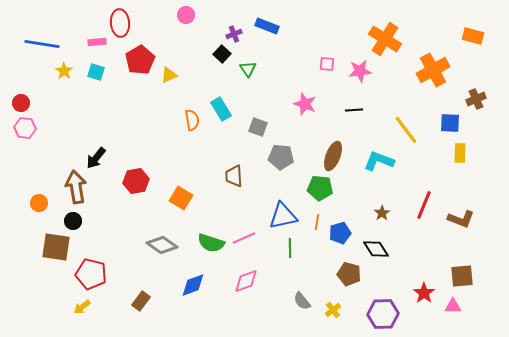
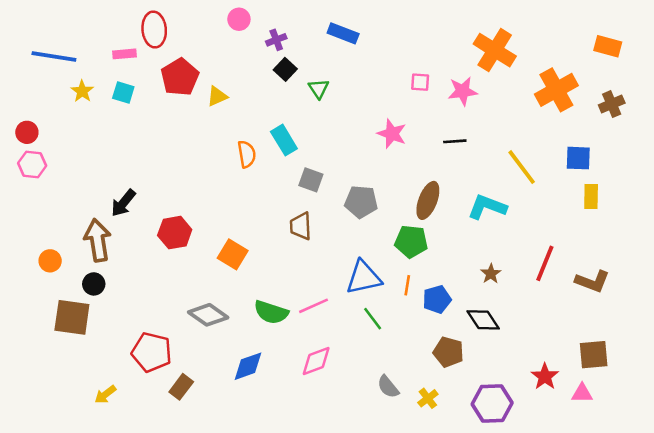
purple cross: (234, 34) -> (276, 40), moved
brown cross: (476, 99) -> (612, 104), moved
gray square: (258, 127) -> (311, 180), moved
green line: (290, 248) -> (373, 319), turned -36
red pentagon: (91, 274) -> (152, 352), moved

